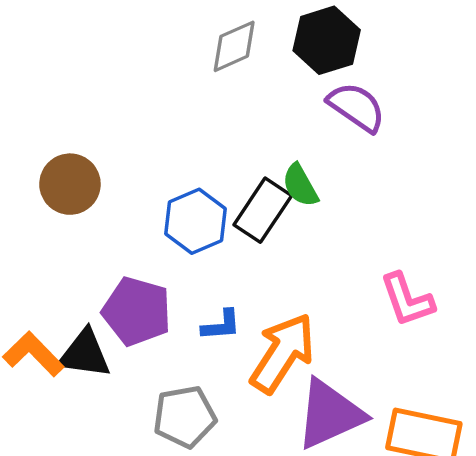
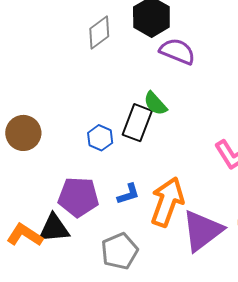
blue hexagon: (196, 221) -> (100, 138), size x0.7

